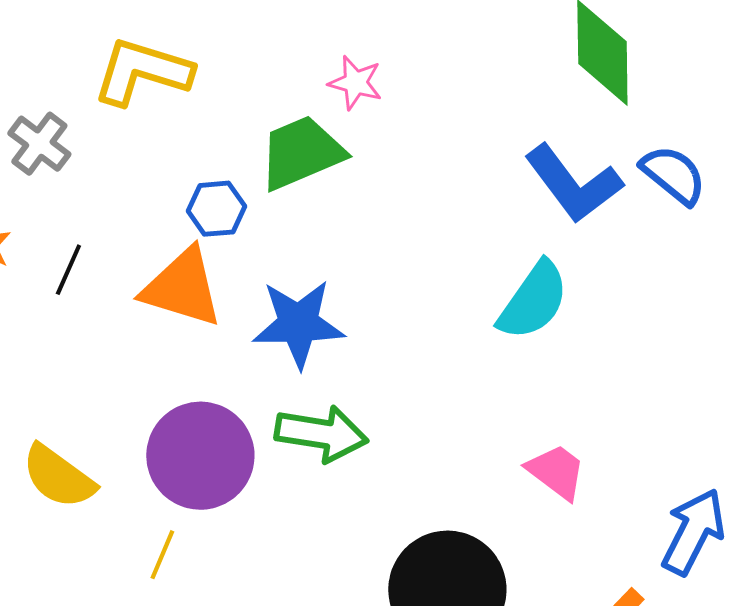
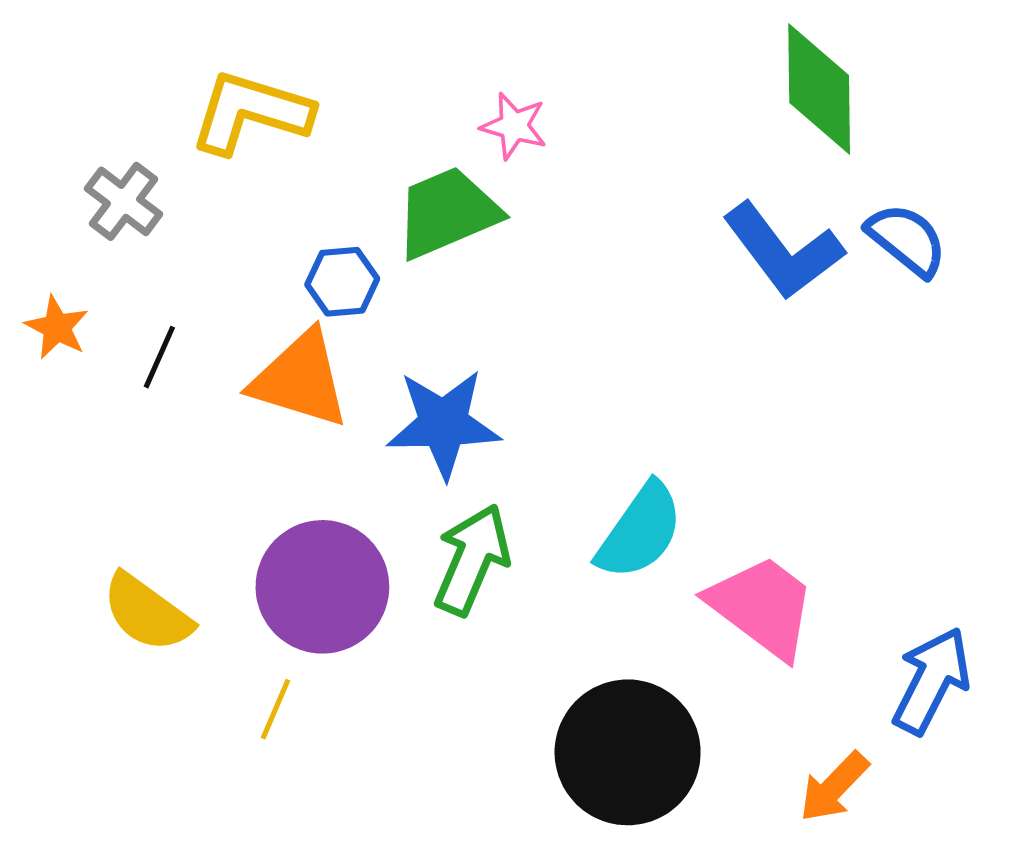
cyan semicircle: (533, 301) -> (640, 531), moved
green arrow: (321, 434) -> (472, 560), turned -76
pink trapezoid: (556, 472) -> (762, 607), size x1.5

